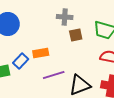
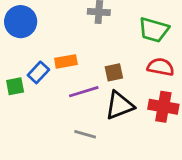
brown square: (76, 35) -> (114, 72), moved

